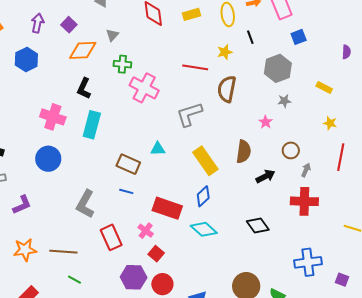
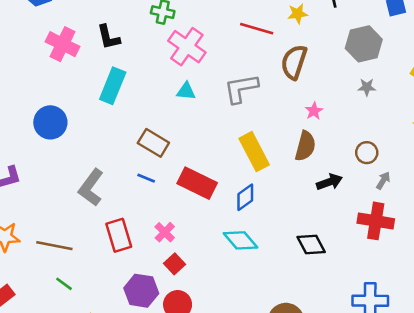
black L-shape: (84, 88) -> (109, 37), turned -45
pink cross: (53, 117) -> (63, 44), moved
pink star: (266, 122) -> (314, 111), moved
cyan triangle: (158, 149) -> (186, 91), moved
red rectangle: (167, 208) -> (197, 183), moved

